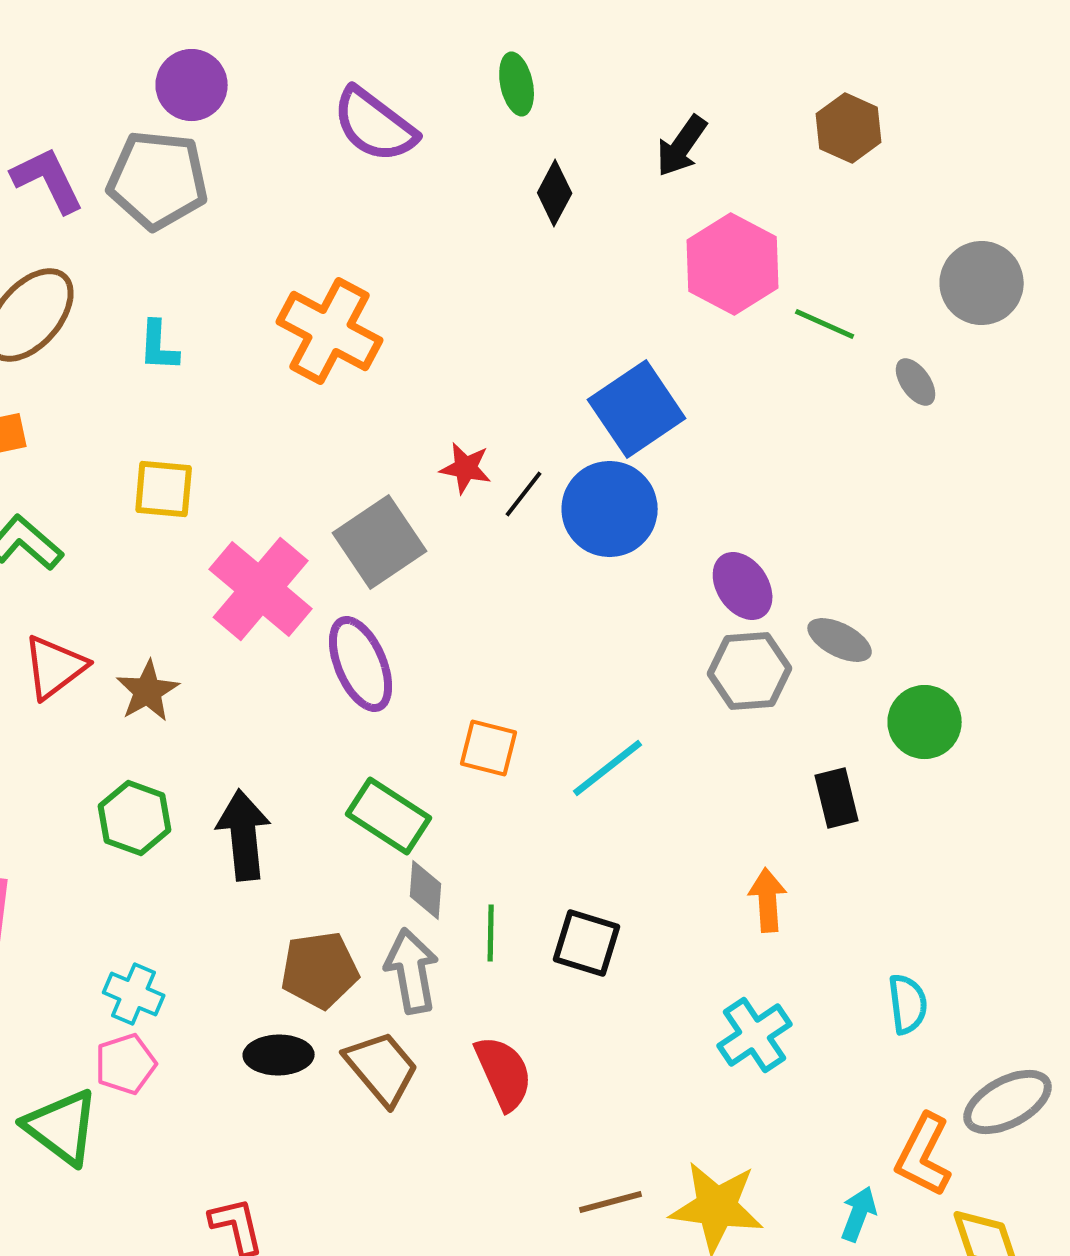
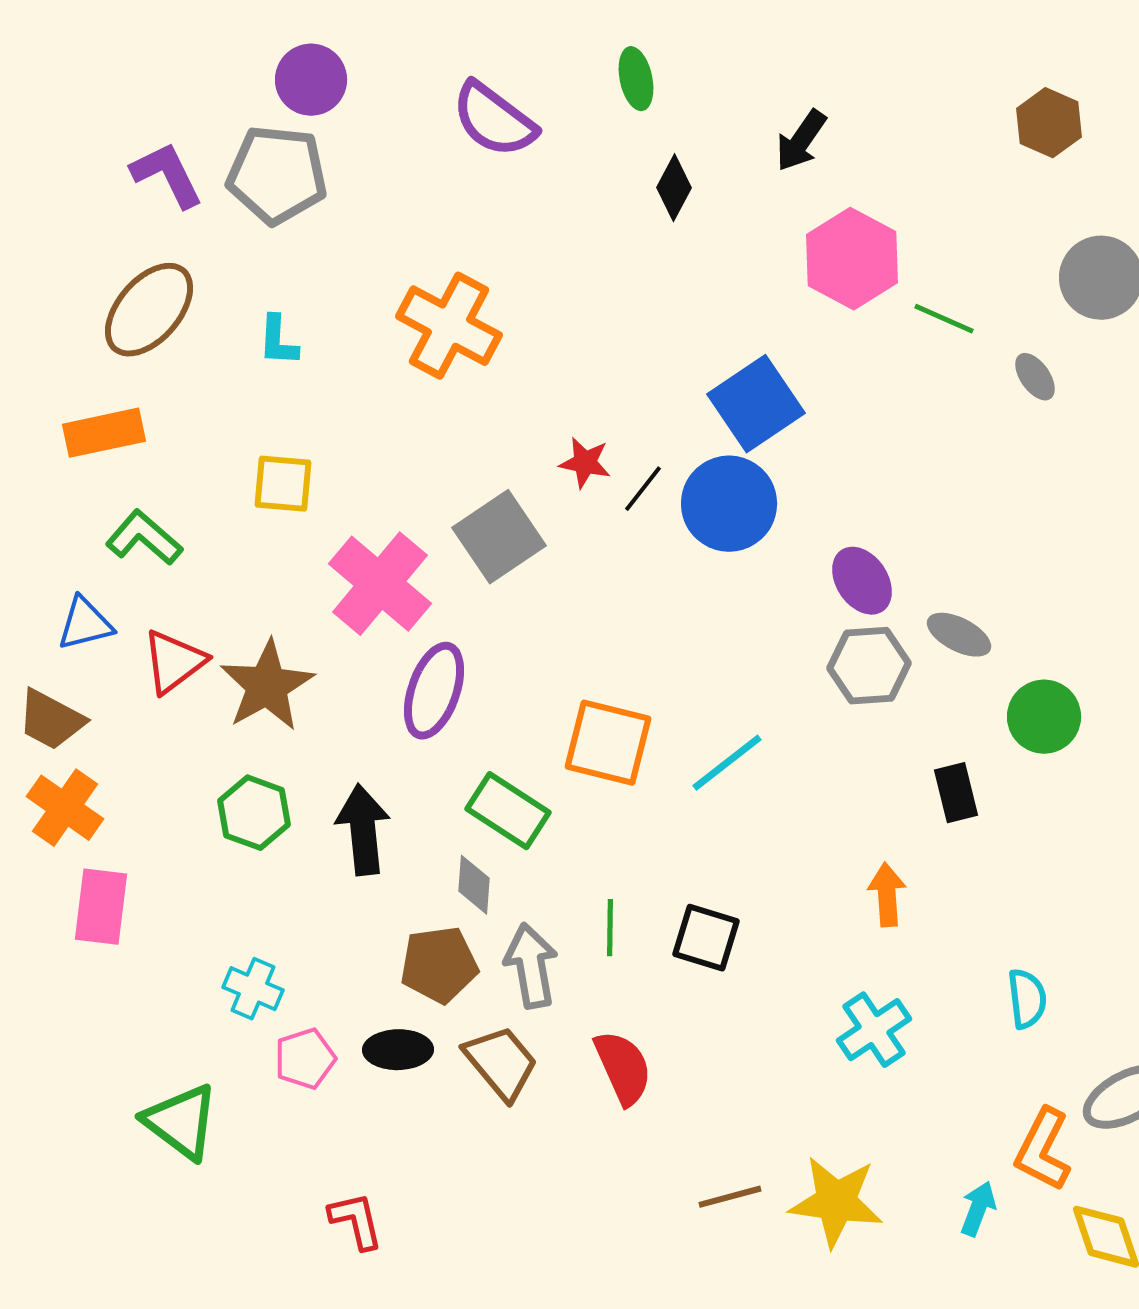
brown hexagon: (849, 128) -> (1049, 123), moved
purple ellipse: (361, 664) -> (434, 691), moved, turned 42
brown star: (148, 691) -> (267, 686), size x1.5
orange square: (489, 748) -> (608, 743), size x1.5
gray diamond: (426, 890) -> (474, 885), moved
pink pentagon: (126, 1064) -> (305, 1059), moved

